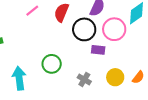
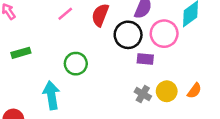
green circle: (52, 64) -> (76, 64), moved
gray cross: (84, 80) -> (143, 94), moved

